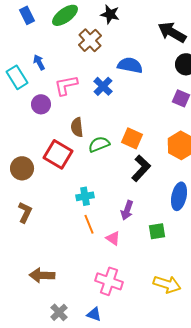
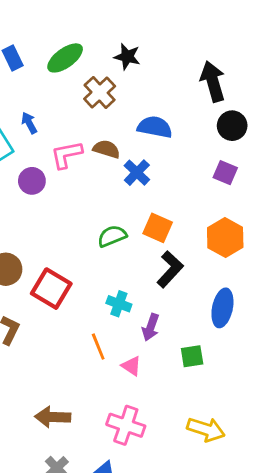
black arrow: (172, 32) -> (213, 81), turned 44
blue cross: (103, 86) -> (137, 173), moved
brown semicircle: (77, 127) -> (106, 149), moved, turned 114
red square: (58, 154) -> (51, 289), moved
cyan cross: (85, 196) -> (119, 304), moved, turned 30
brown arrow: (42, 275) -> (53, 417), moved

